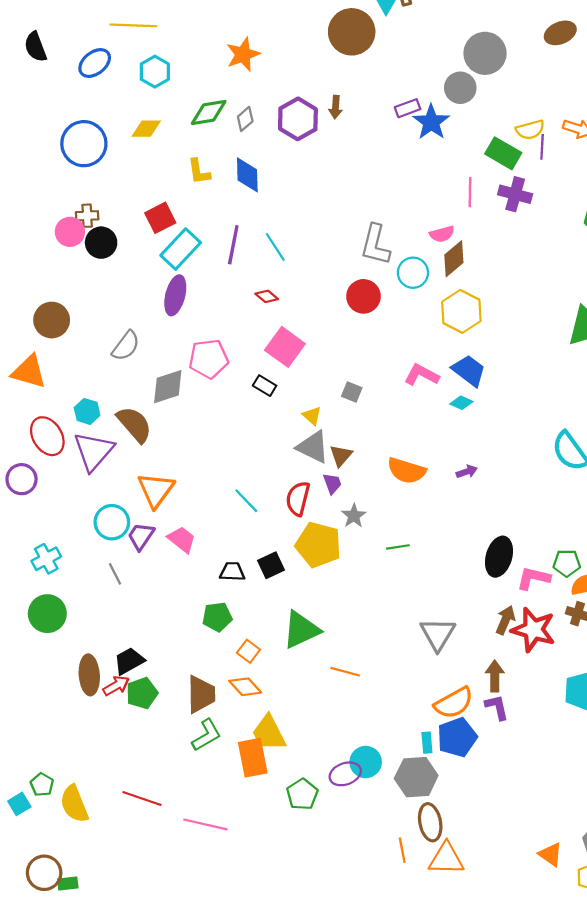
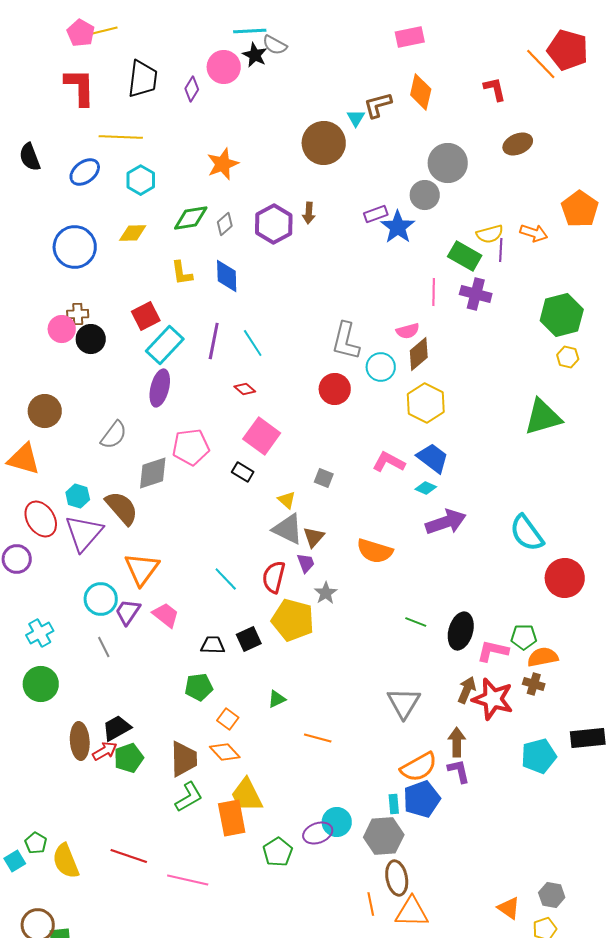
purple arrow: (467, 472) -> (446, 522), moved, size x2.0
green line: (398, 547) -> (416, 622), moved, turned 30
green triangle: (301, 630) -> (277, 699), size x0.5

